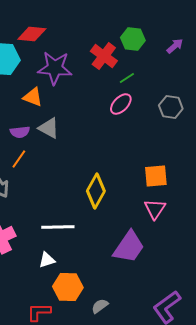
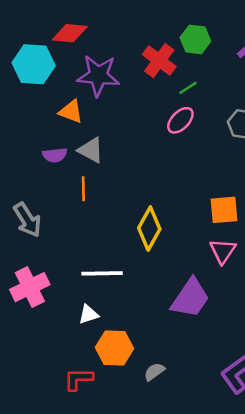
orange line: (19, 159) -> (83, 189), moved, turned -36

